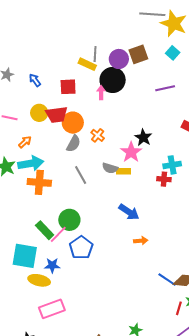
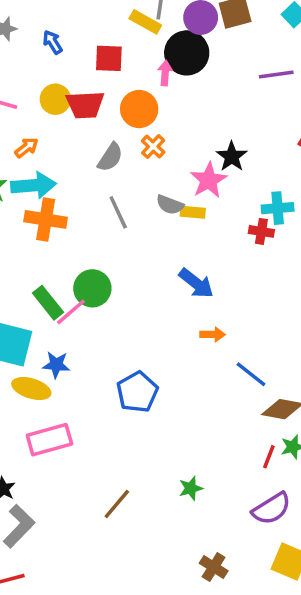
orange circle: (73, 123) -> (139, 109), moved
blue pentagon: (81, 248) -> (137, 392), moved
blue line: (167, 280) -> (251, 374), moved

